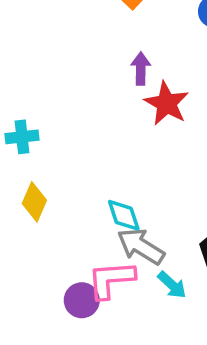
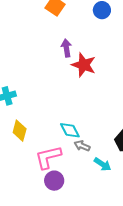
gray arrow: (141, 246) -> (82, 146), size x0.6
pink L-shape: (111, 280) -> (48, 157), moved

